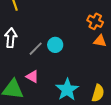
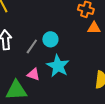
cyan star: (67, 90) -> (58, 66), moved

